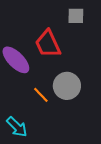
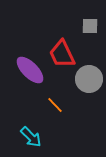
gray circle: (67, 86) -> (89, 79), moved

